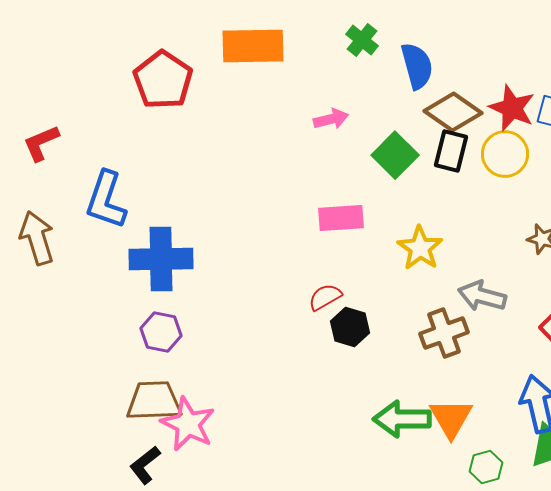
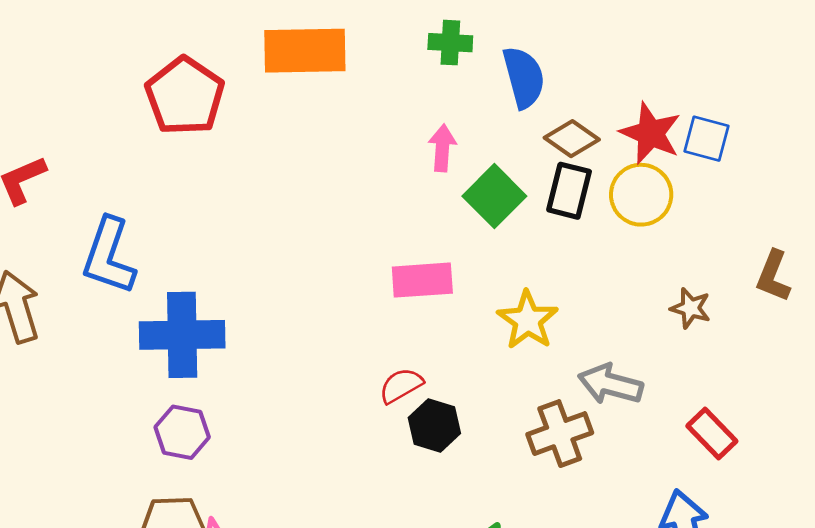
green cross: (362, 40) -> (450, 43), turned -36
brown diamond: (453, 112) -> (572, 139), size x0.7
pink arrow: (331, 119) -> (442, 148), moved, turned -72

